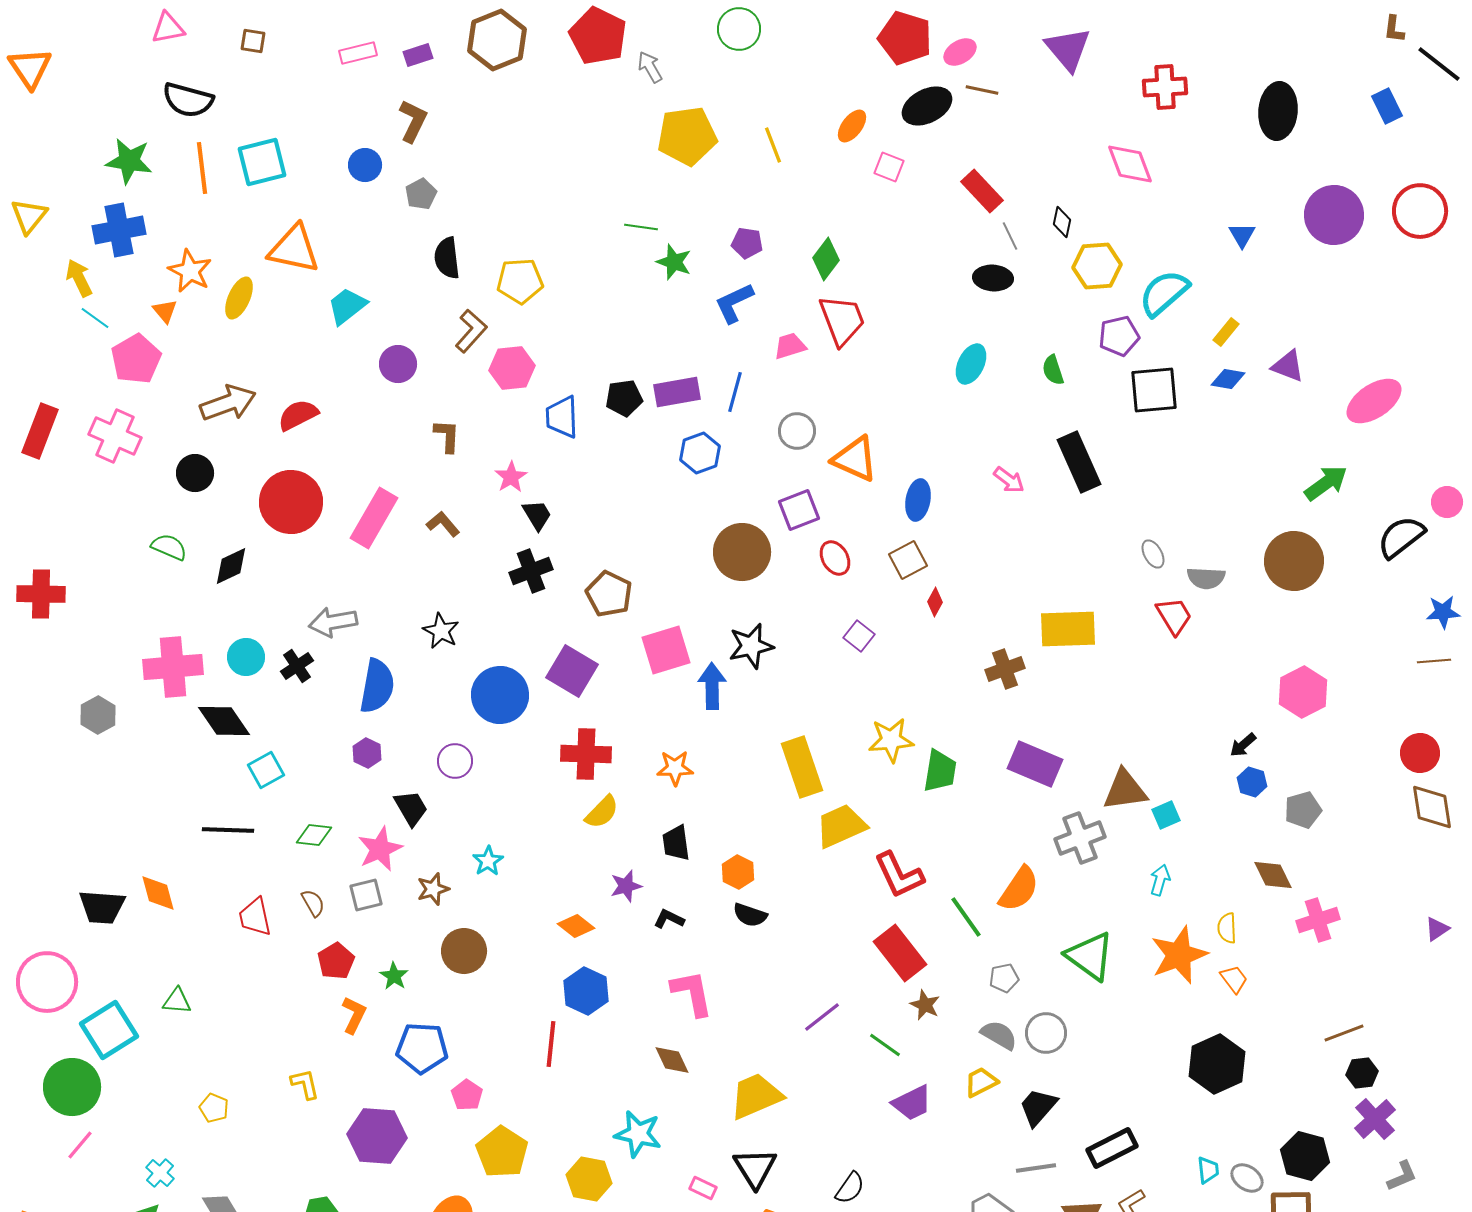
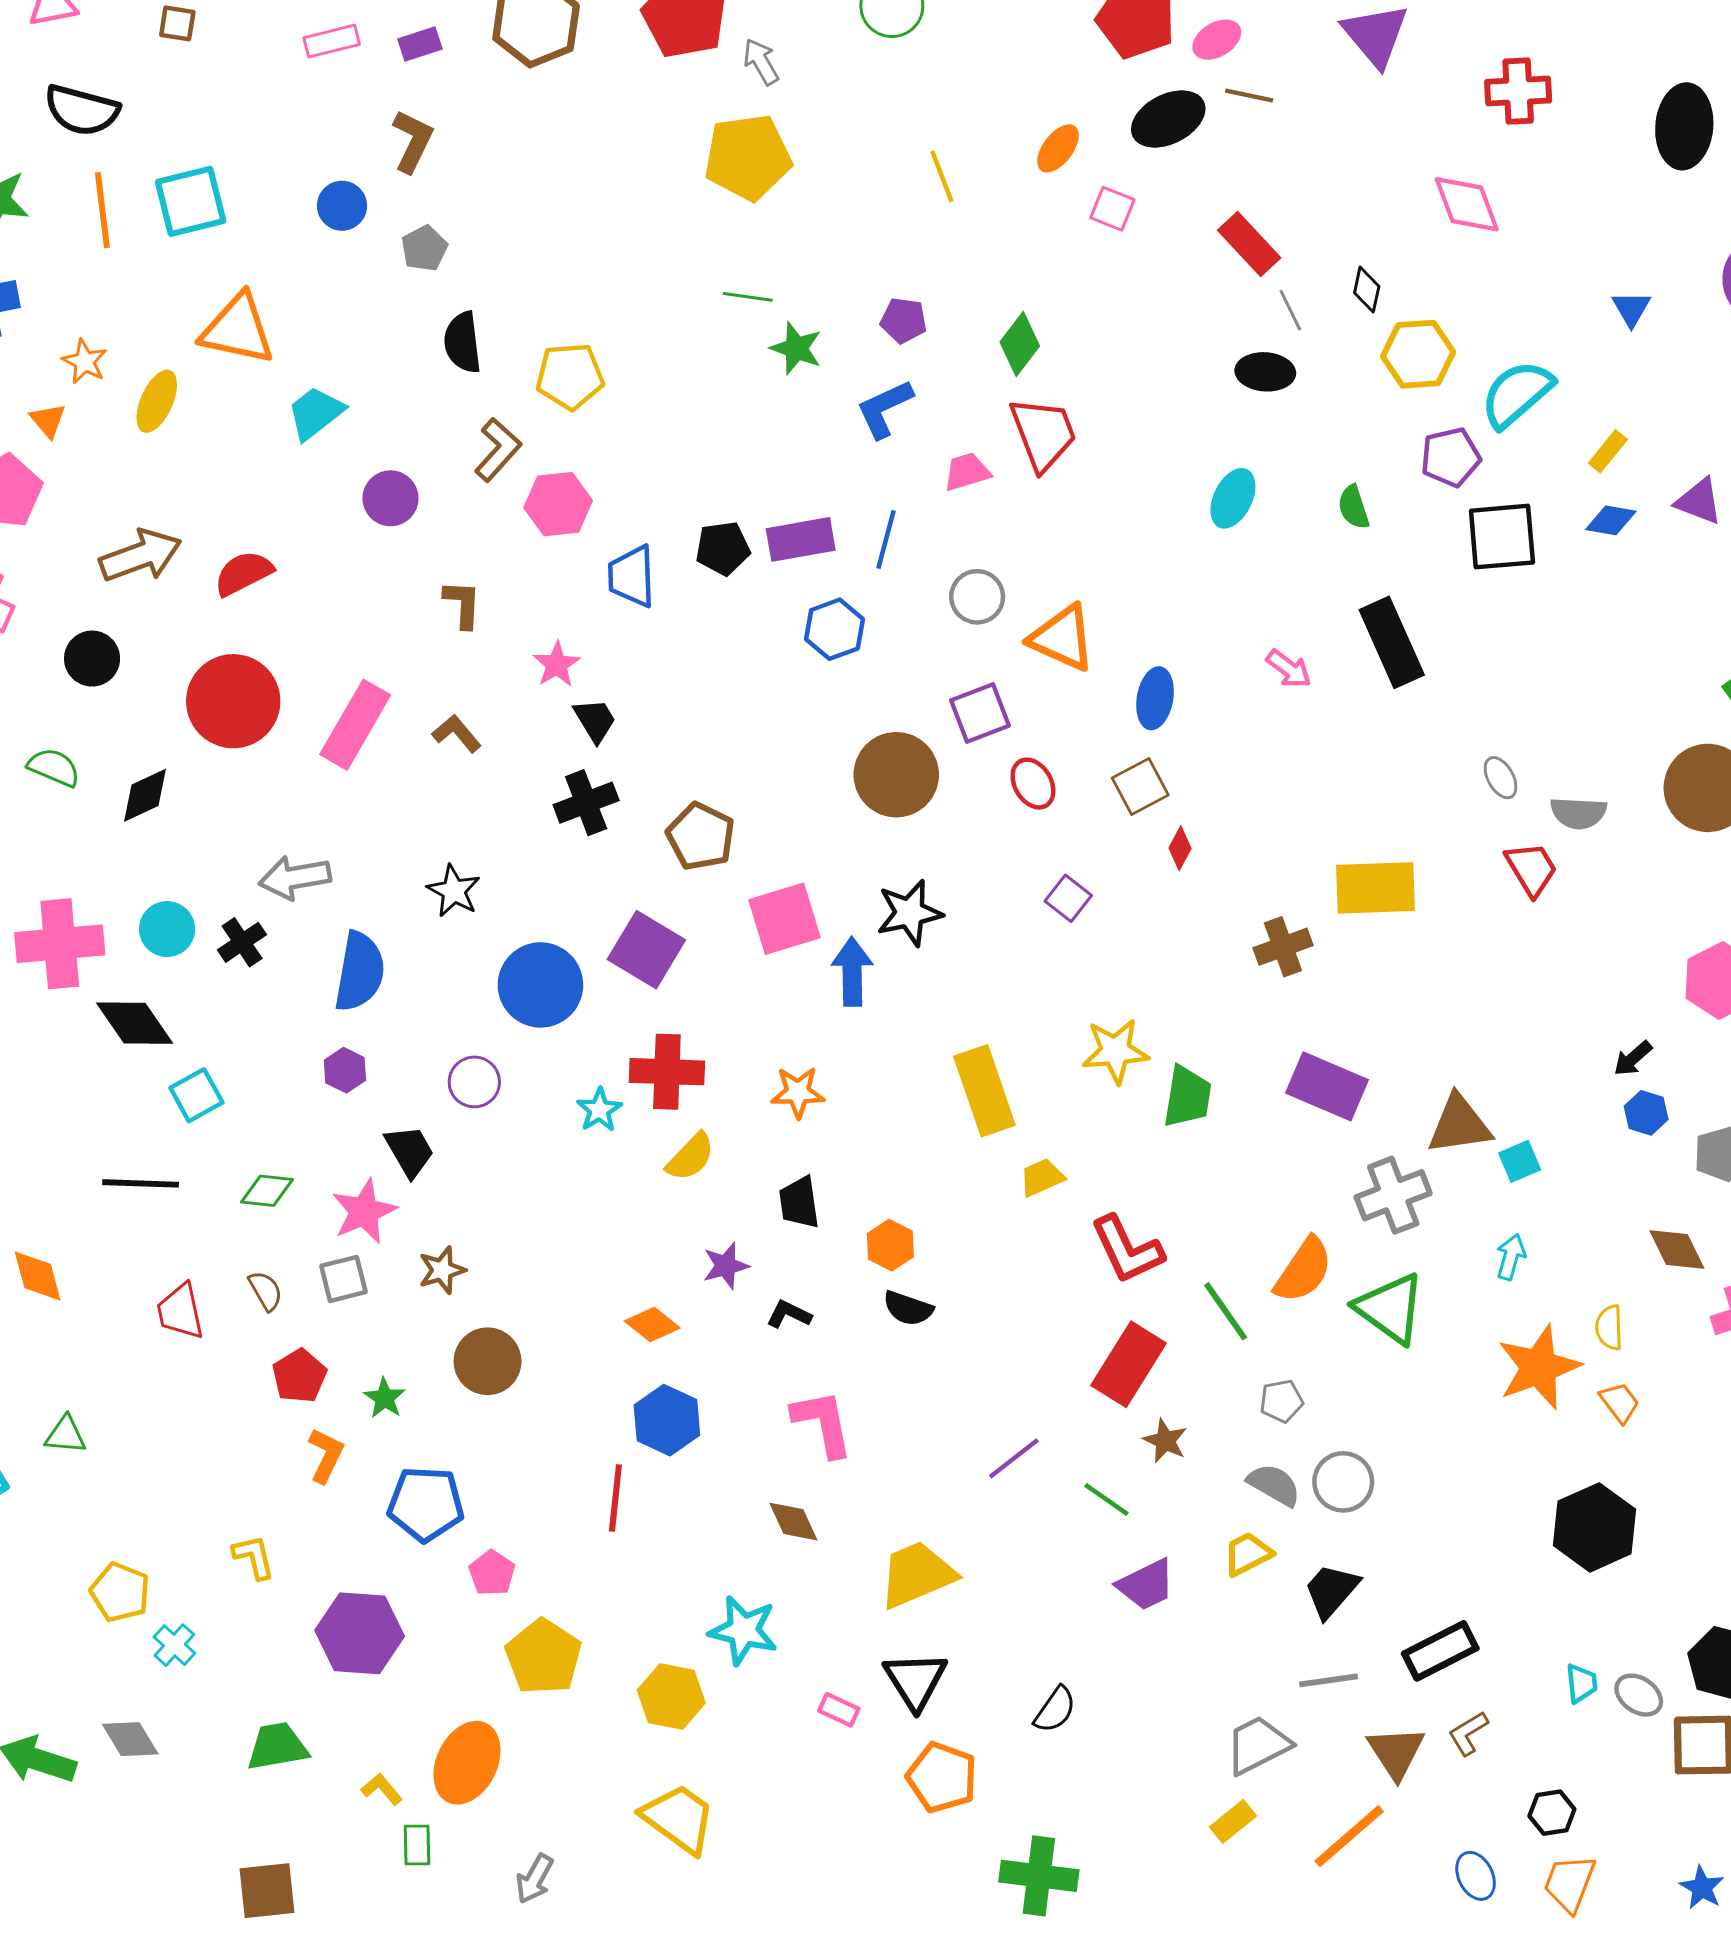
yellow pentagon: (687, 136) -> (748, 157), moved
orange star: (190, 271) -> (85, 362), size x0.7
yellow trapezoid: (841, 826) -> (1042, 1178), size x0.6
cyan star: (488, 861) -> (599, 1110), moved
red rectangle: (900, 953) -> (1129, 1364), turned 70
green triangle: (1090, 956) -> (1390, 1308), moved
yellow pentagon: (214, 1108) -> (120, 1592), size x1.4
cyan cross: (160, 1173) -> (174, 1645), moved

